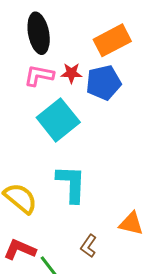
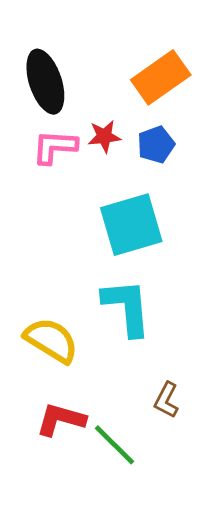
blue pentagon: (104, 83) -> (156, 145), size x0.7
cyan square: (58, 120) -> (131, 225), moved, turned 30

